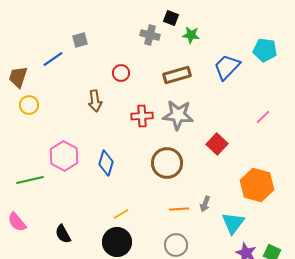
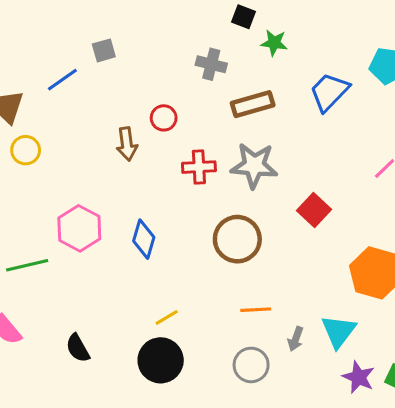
gray cross: (150, 35) -> (211, 64), moved
red circle: (121, 73) -> (164, 118), moved
gray arrow: (205, 204) -> (296, 339), moved

